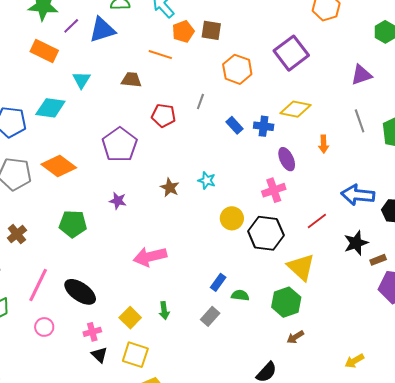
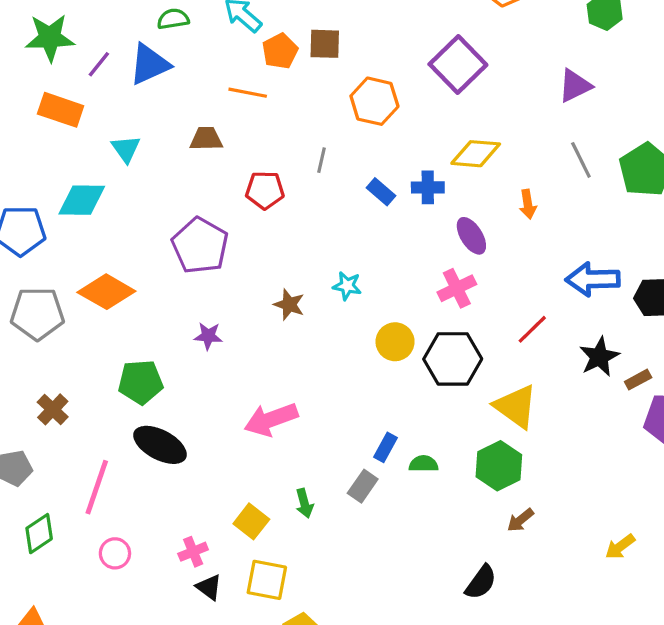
black ellipse: (80, 292) -> (160, 445), moved
gray rectangle: (210, 316) -> (363, 486), moved

